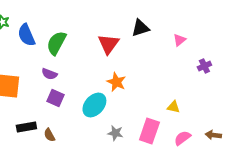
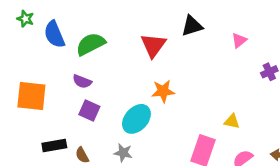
green semicircle: (56, 43) -> (91, 44), turned 35
orange star: (116, 82) -> (163, 91), turned -30
gray star: (115, 133) -> (123, 153), moved

